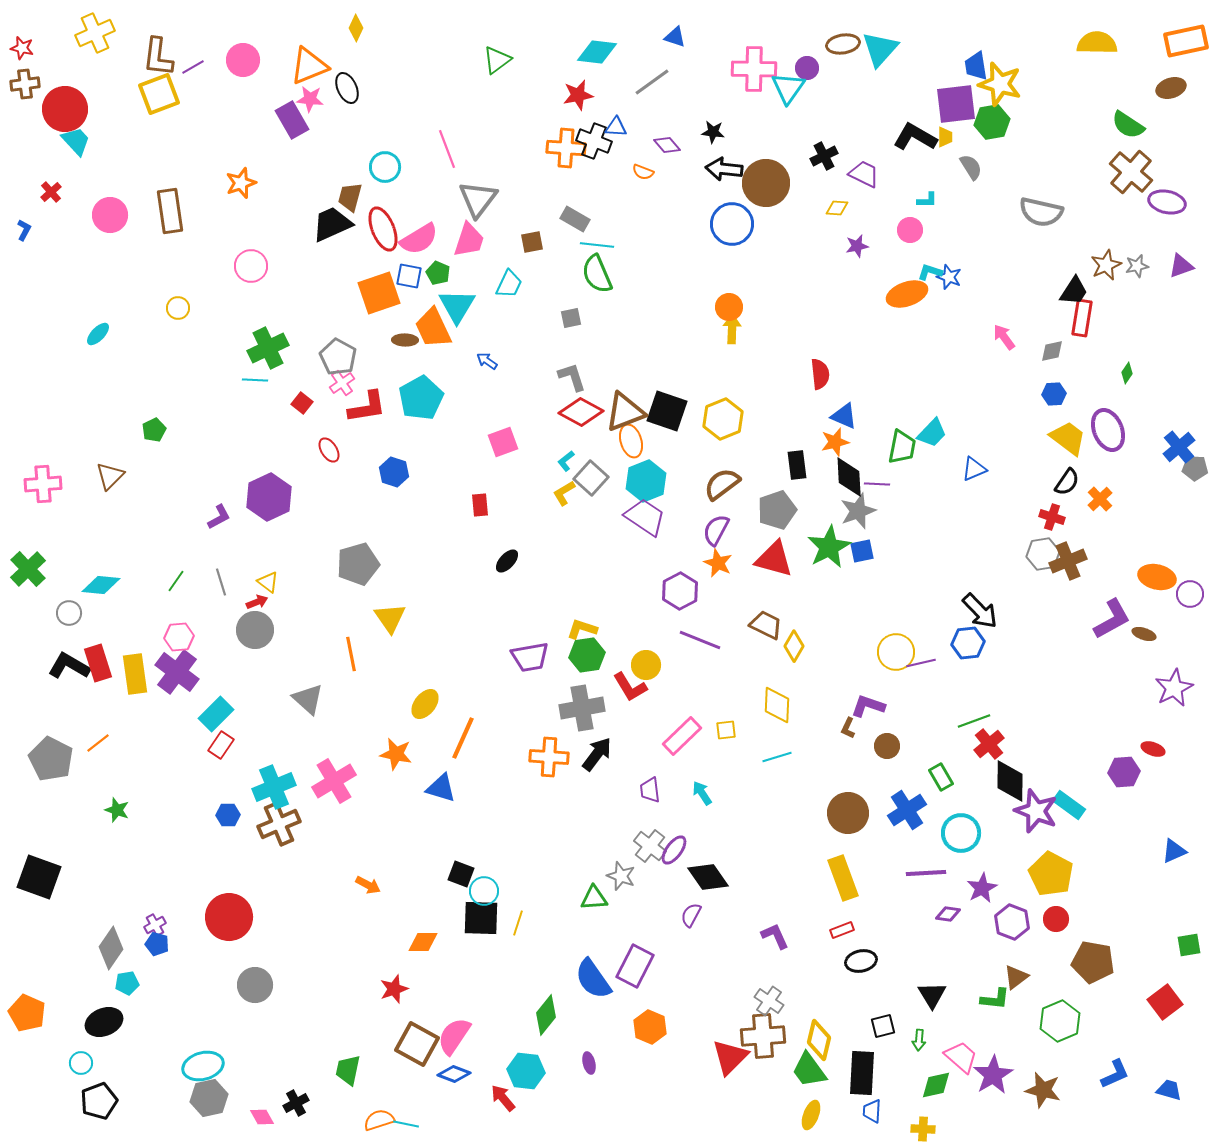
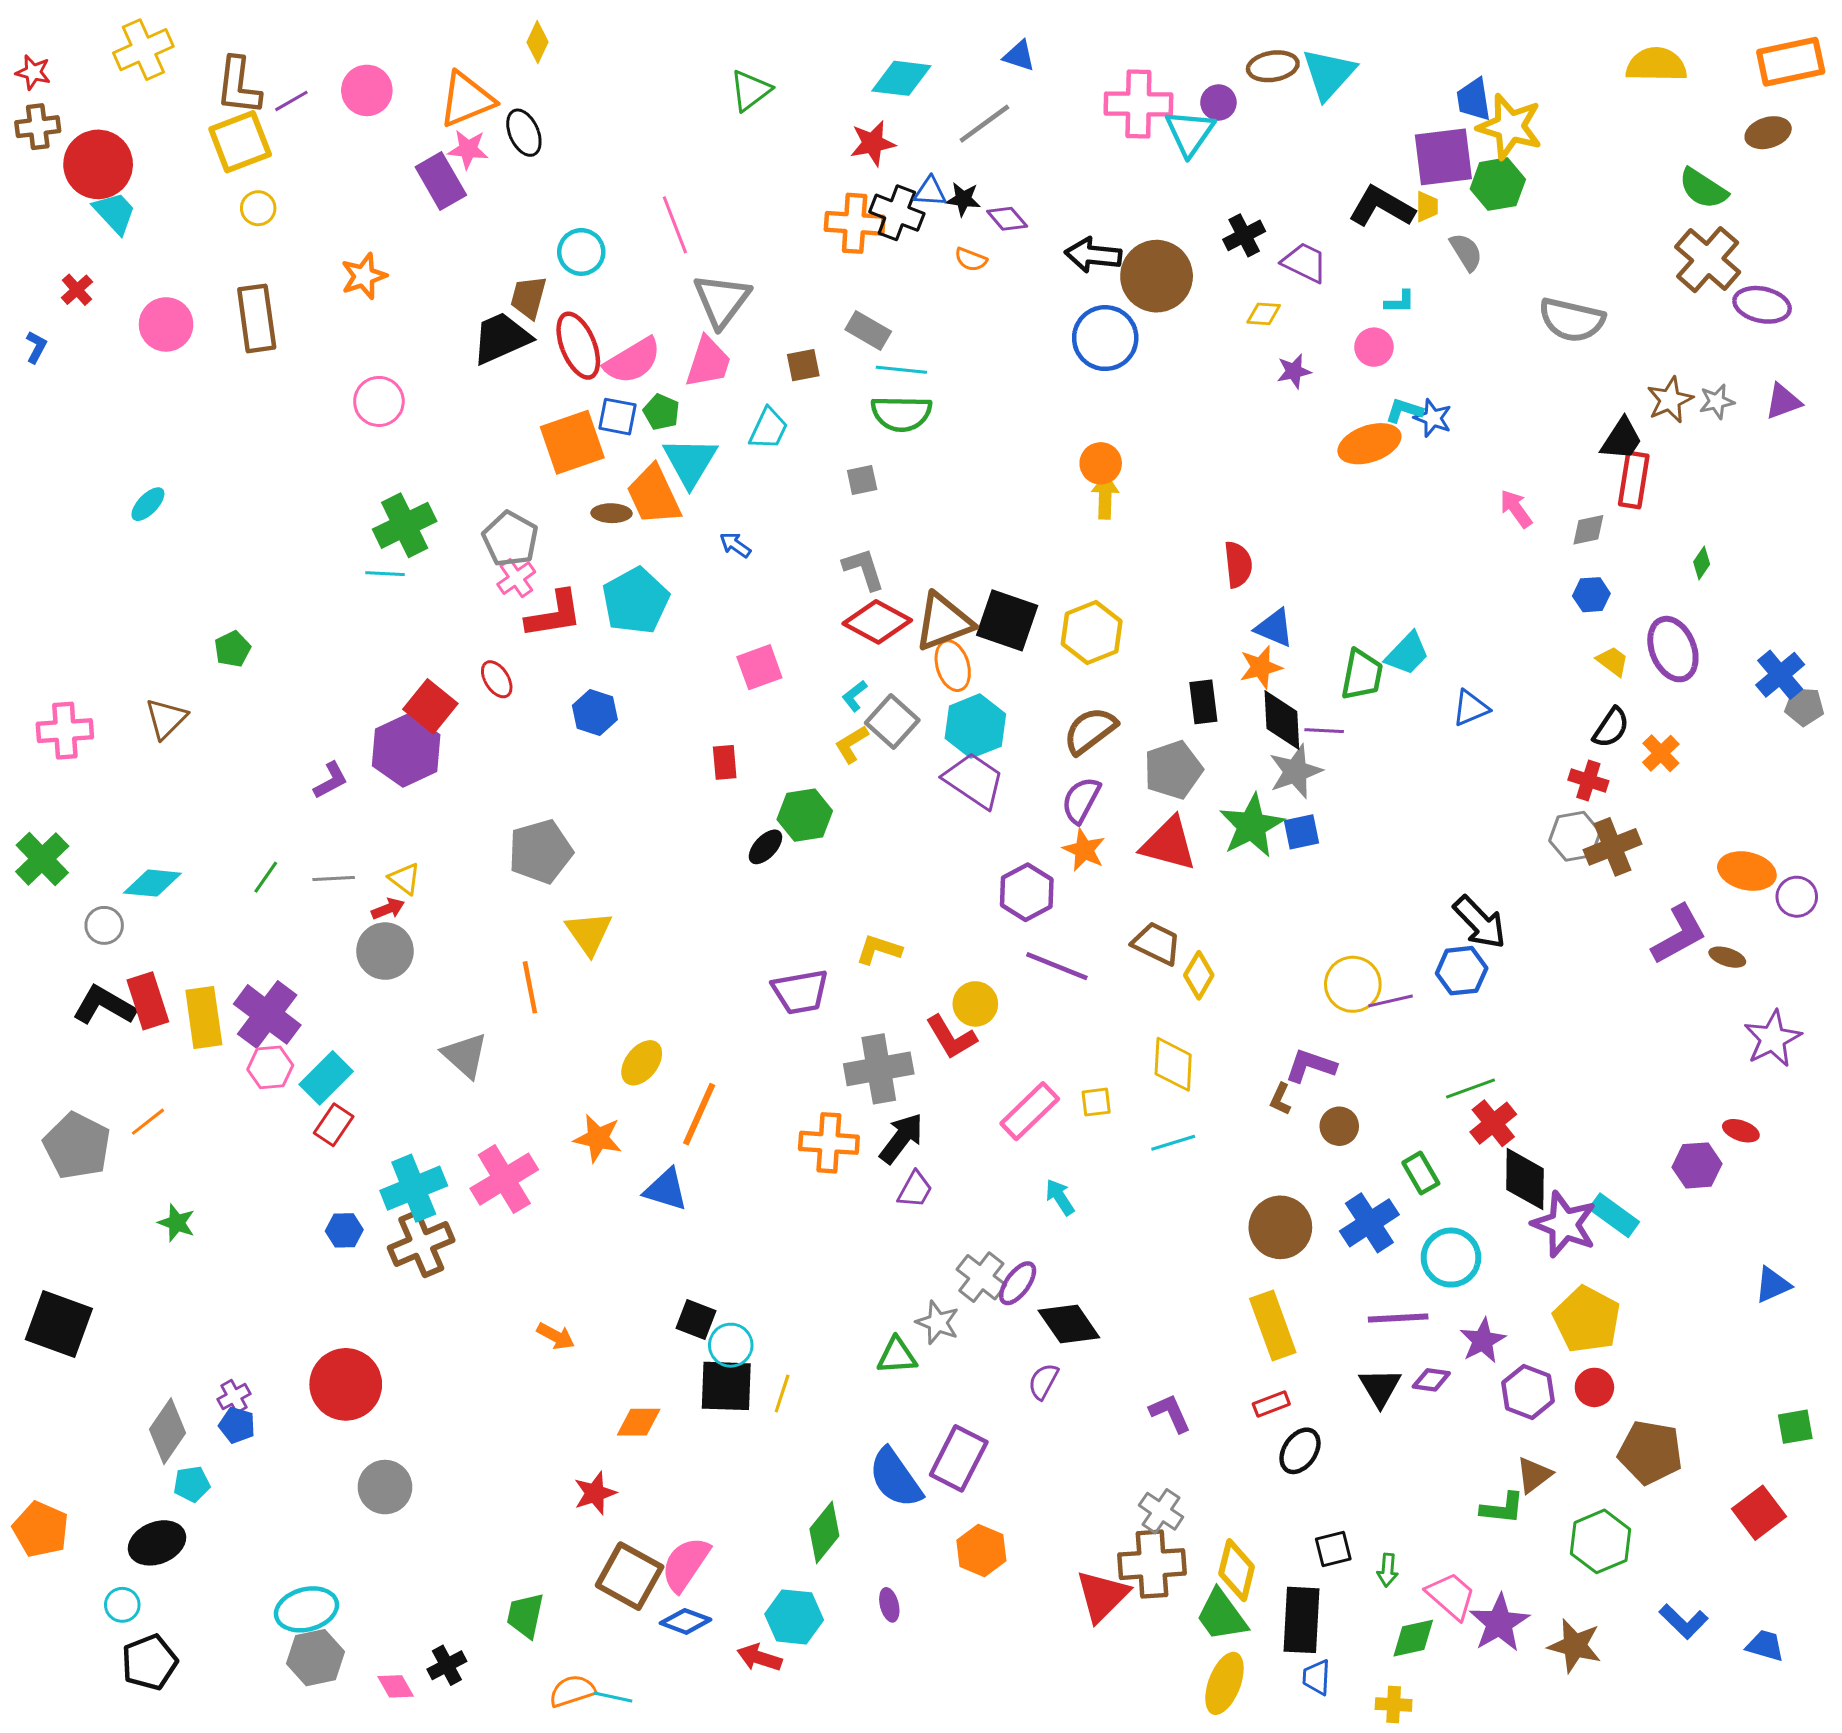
black star: (713, 132) -> (963, 199), moved
green semicircle: (597, 274) -> (901, 414), turned -66
yellow circle: (178, 308) -> (258, 208), moved
red square: (302, 403) -> (430, 706), moved, size x1.6
yellow trapezoid: (1068, 438) -> (1613, 661), size x0.6
gray line: (221, 582) -> (334, 879), turned -76
pink hexagon: (179, 637) -> (270, 1067), moved
green hexagon: (587, 655) -> (805, 815), moved
purple trapezoid: (650, 790) -> (915, 1190), moved, turned -144
black ellipse: (861, 961) -> (1300, 1451), turned -44
black triangle: (932, 995) -> (1380, 1387), moved
blue L-shape: (1115, 1074) -> (1683, 1621), turned 68
red arrow: (503, 1098) -> (759, 1658), turned -32
yellow ellipse: (811, 1115) -> (1224, 1683), size x1.4

